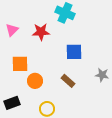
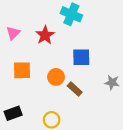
red star: (41, 32) -> (45, 35), turned -30
orange circle: (35, 81) -> (56, 77), moved

